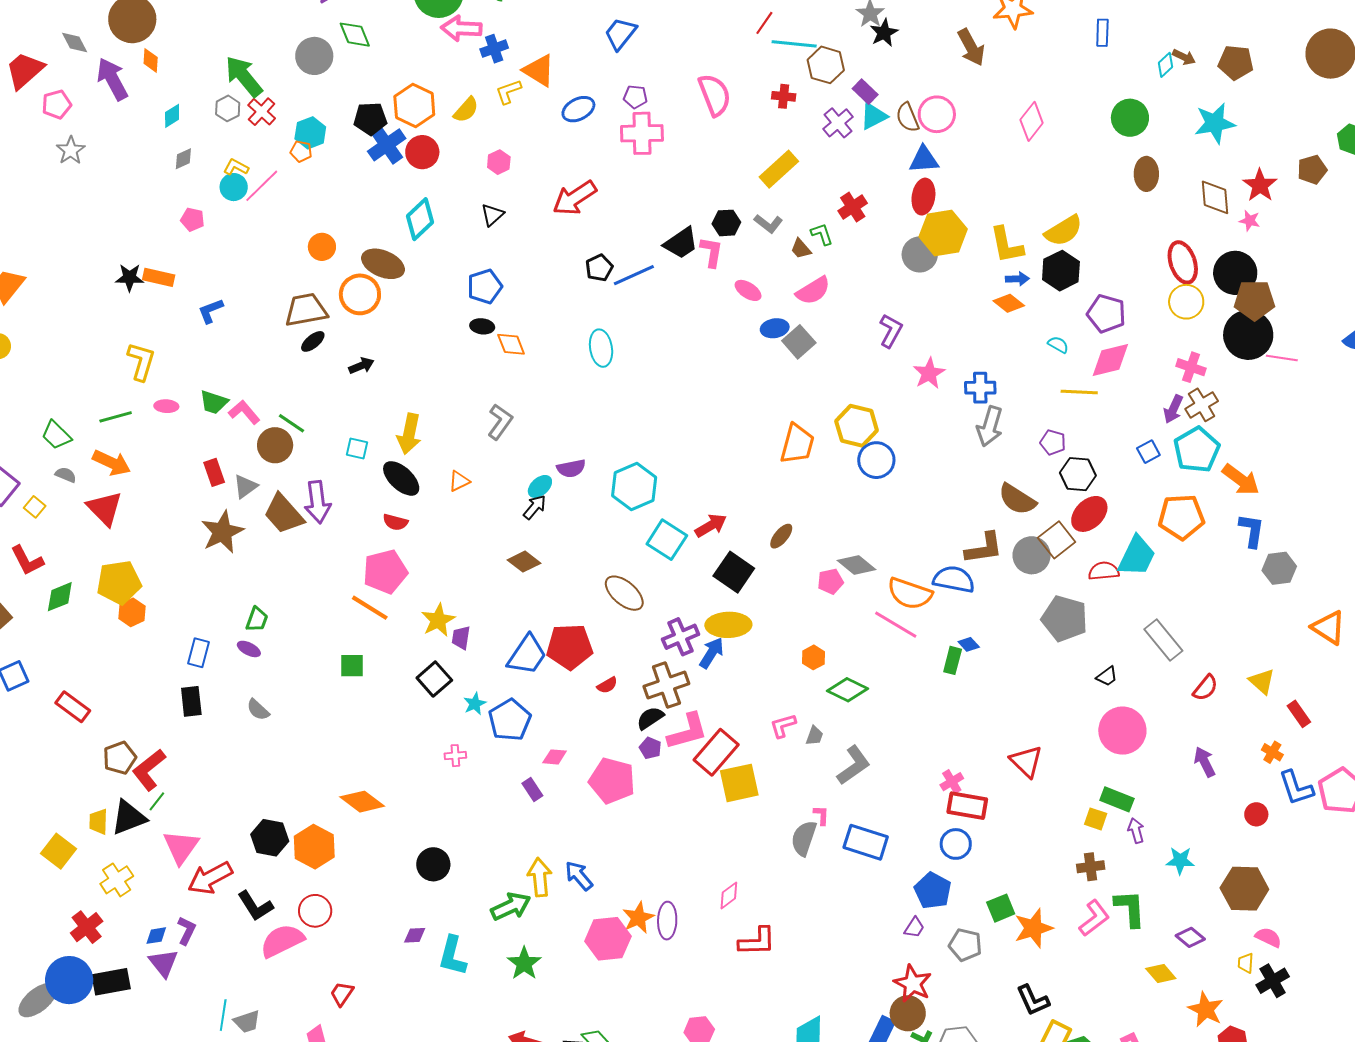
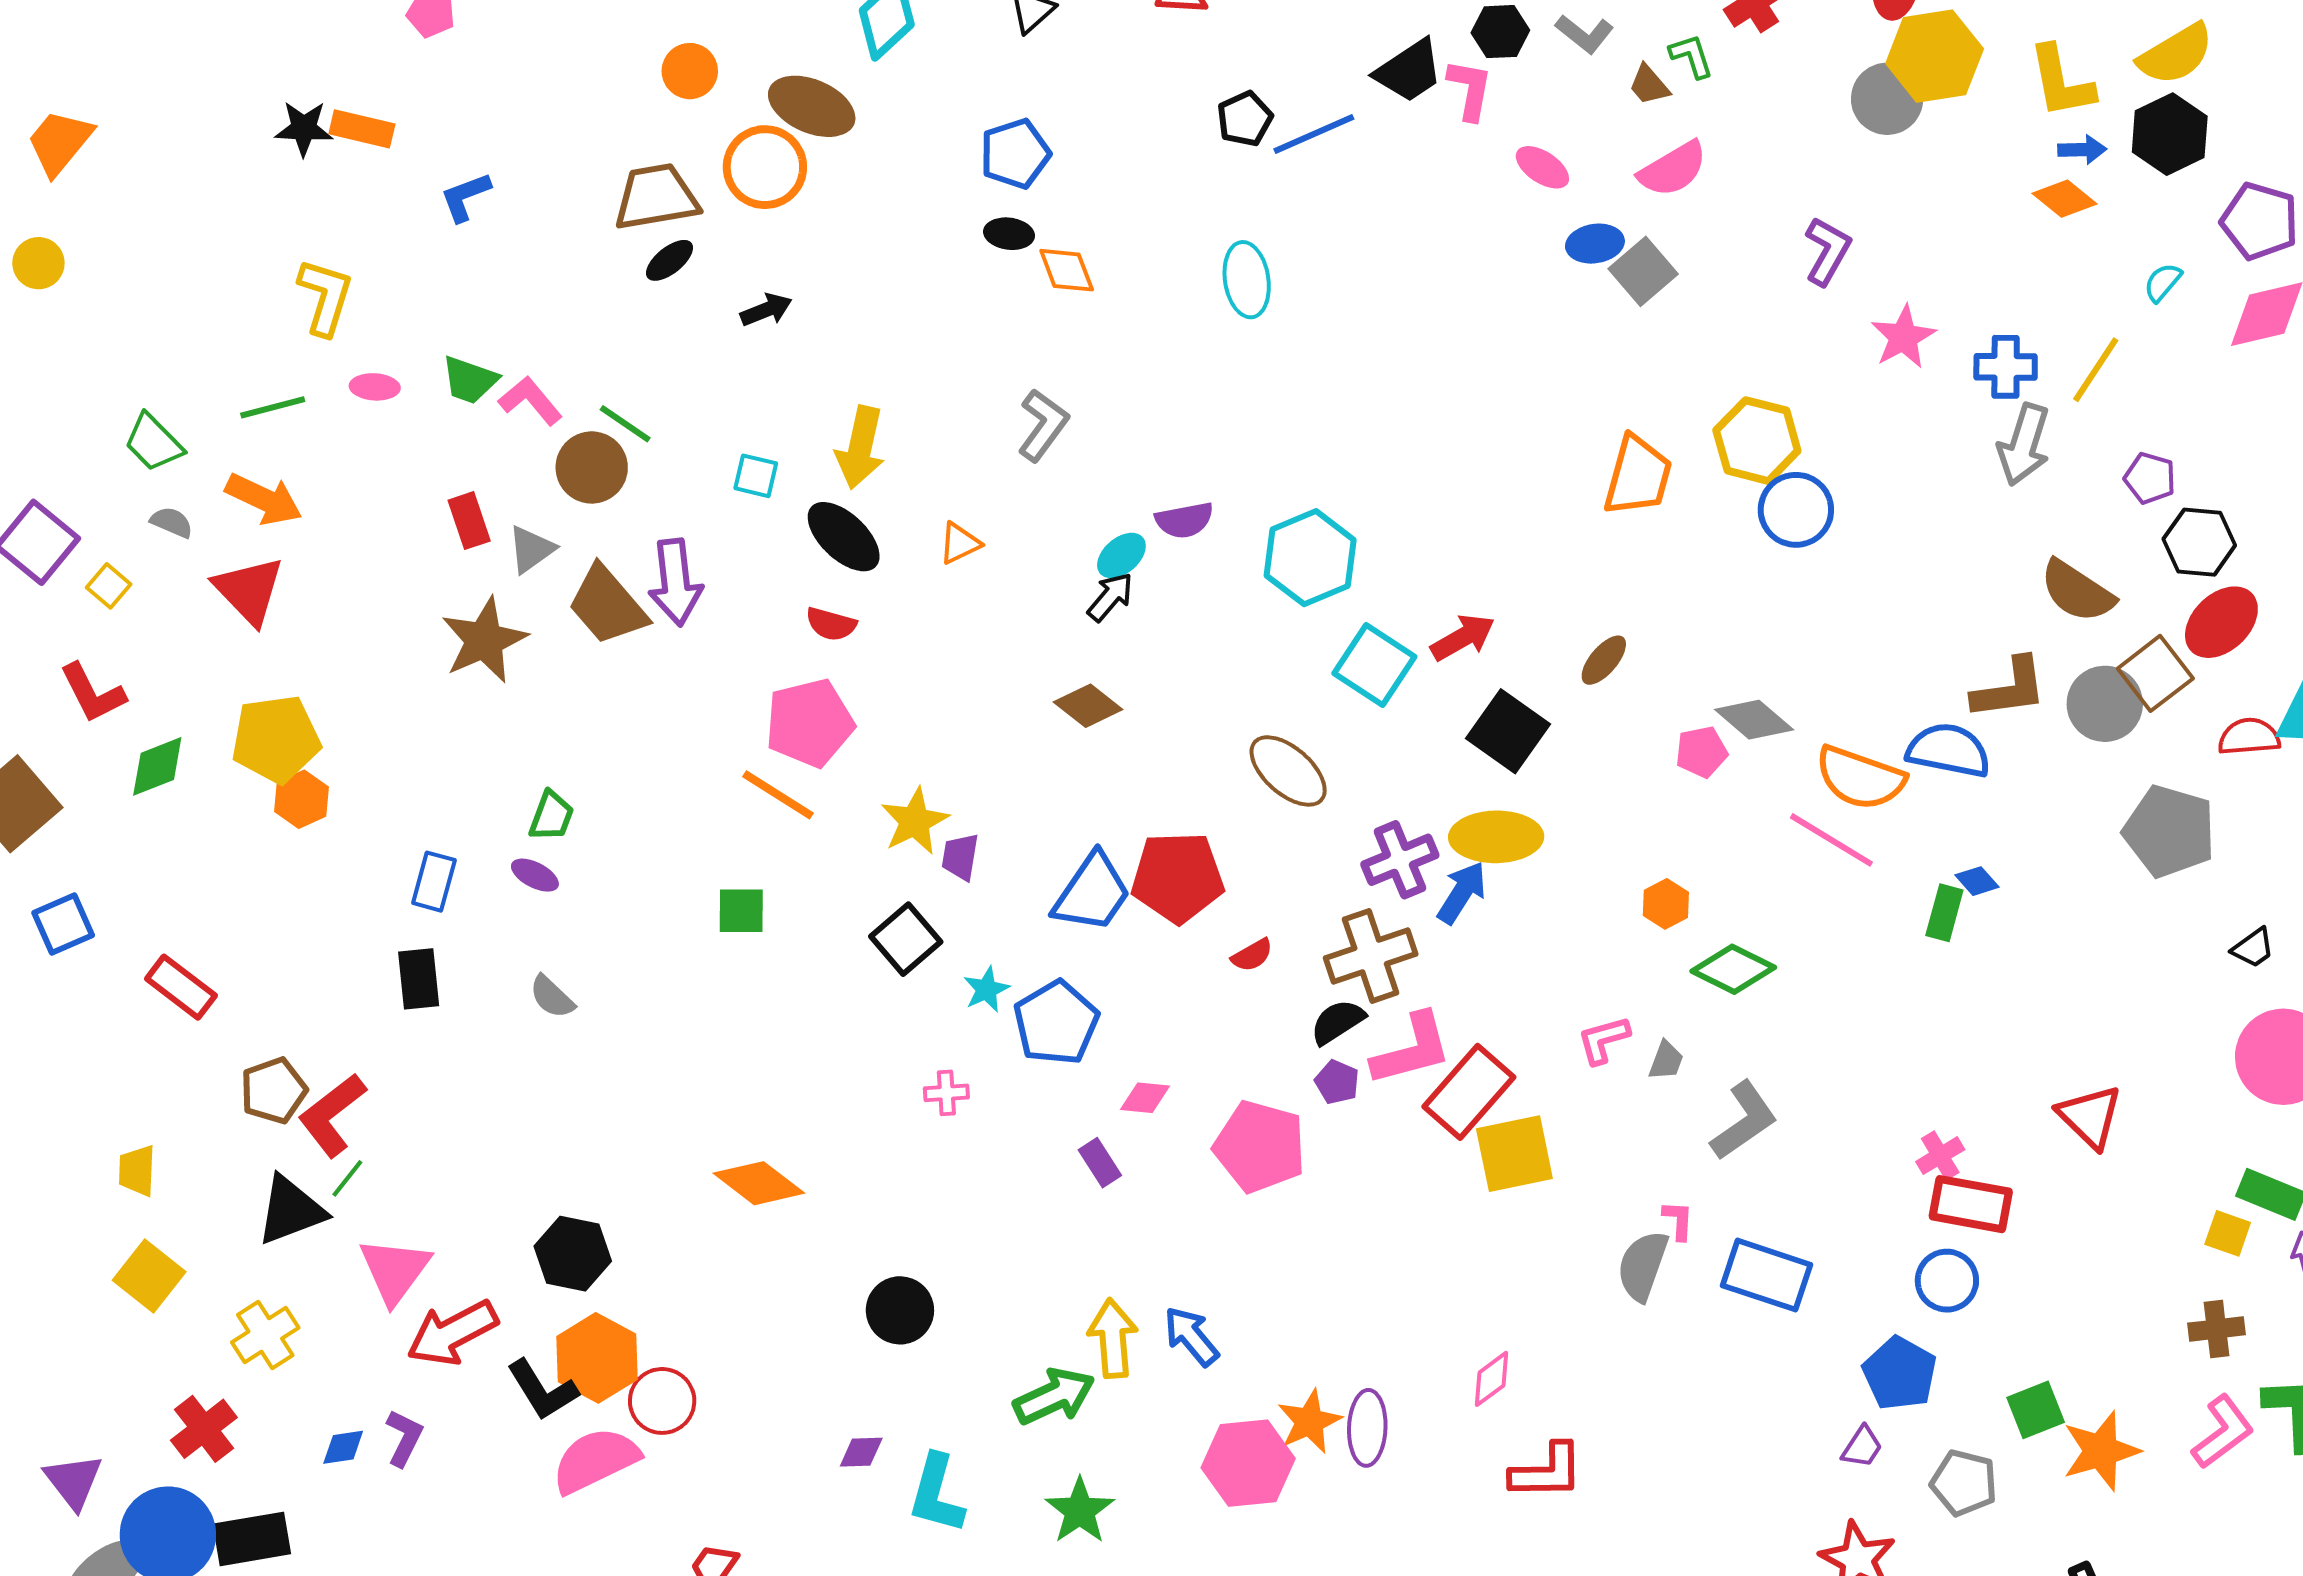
cyan semicircle: (1058, 345) -> (2163, 282), turned -80
yellow line: (1079, 392) -> (2096, 370), moved, turned -60
yellow trapezoid: (98, 822) -> (137, 1171), moved
orange hexagon: (314, 847) -> (597, 1358), moved
purple triangle: (163, 963) -> (73, 1481), moved

